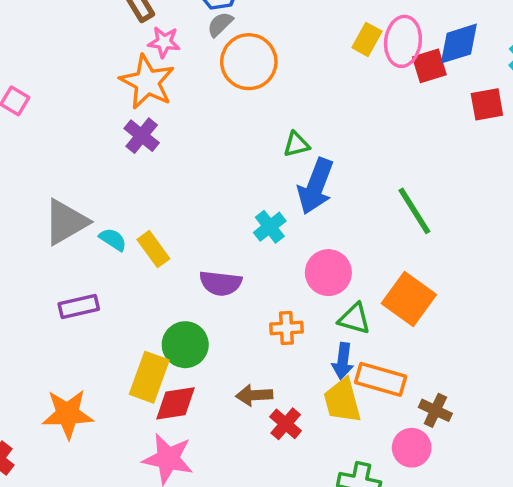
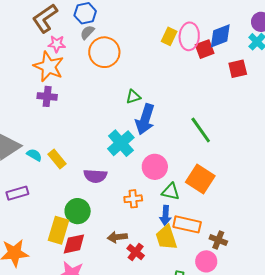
purple cross: (142, 136) -> (47, 96), turned -30
cyan cross: (270, 227) -> (121, 143), size x1.5

